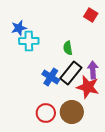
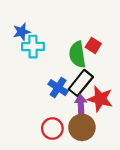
red square: (91, 15) -> (93, 45), moved
green semicircle: (68, 48) -> (77, 55), size x1.6
purple arrow: (93, 70) -> (81, 105), moved

